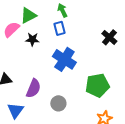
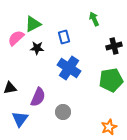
green arrow: (62, 10) -> (94, 19), moved
black cross: (109, 37) -> (114, 46), turned 35
green pentagon: (97, 85) -> (111, 80), moved

